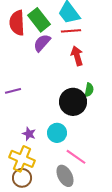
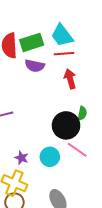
green rectangle: (39, 20) -> (32, 42), turned -70
purple semicircle: (42, 43) -> (35, 66), turned -120
pink line: (76, 157) -> (77, 150), moved

